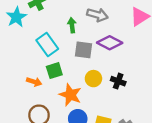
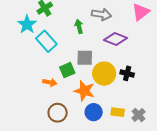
cyan rectangle: (47, 44) -> (46, 41), moved
gray square: (84, 50) -> (85, 58), moved
yellow circle: (93, 79) -> (104, 74), size x1.5

